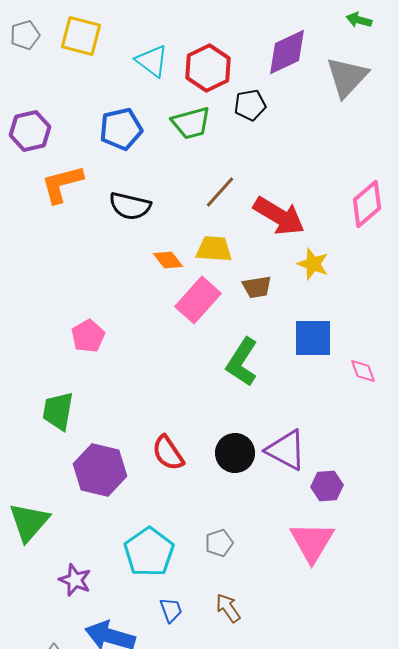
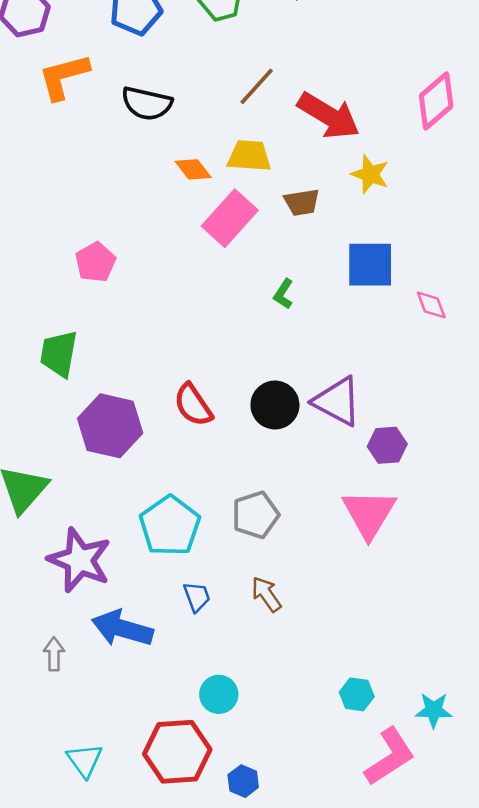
green L-shape: (242, 362) -> (283, 294), size x0.5
gray pentagon: (219, 543) -> (255, 515), size x1.4
purple star: (75, 580) -> (80, 560), size x1.6

